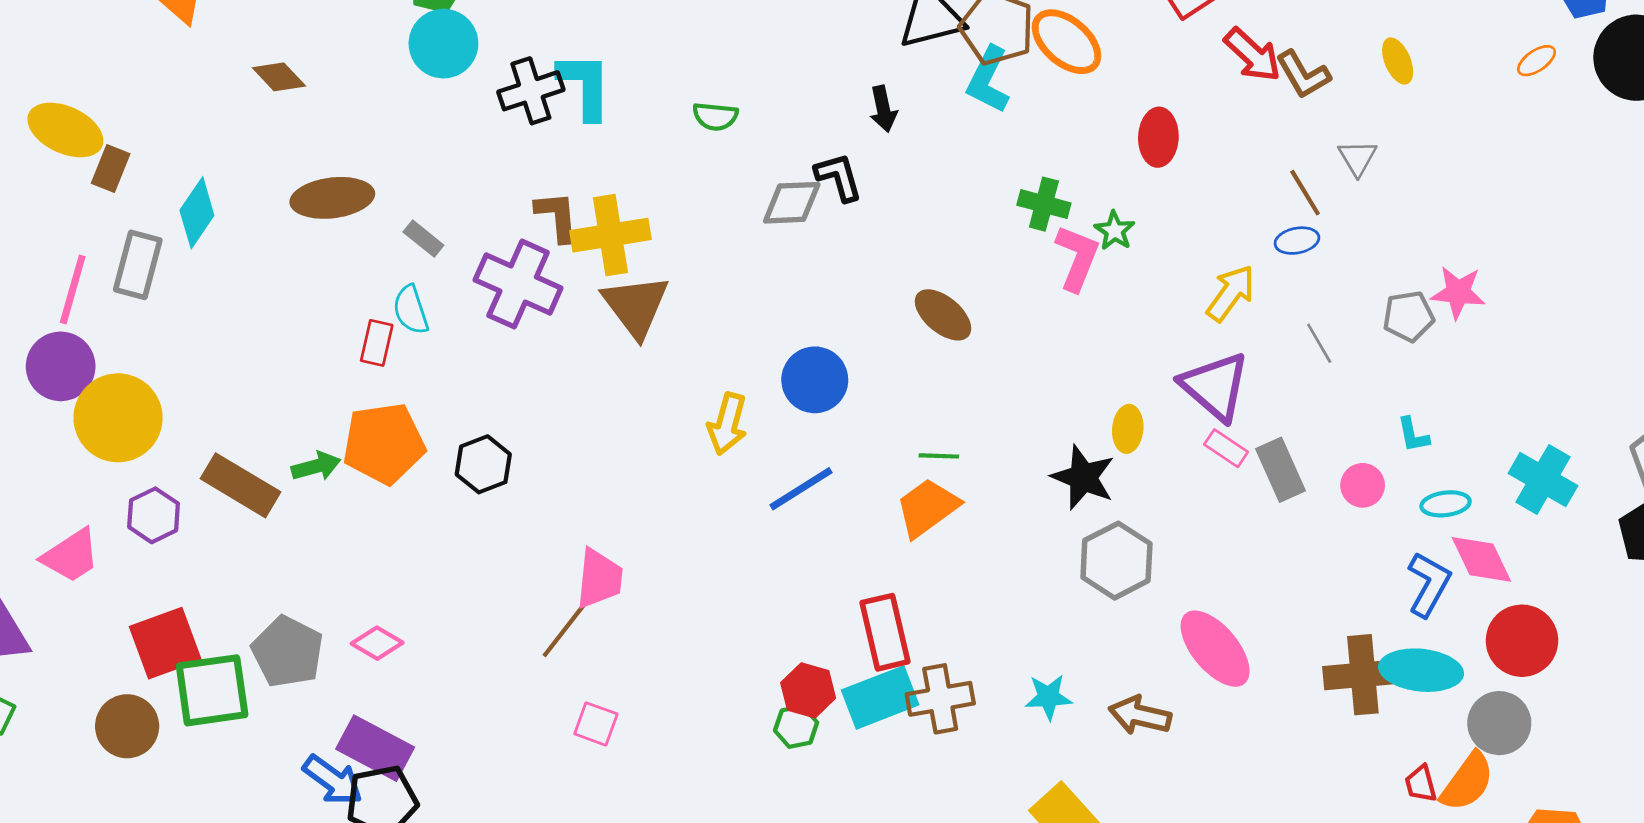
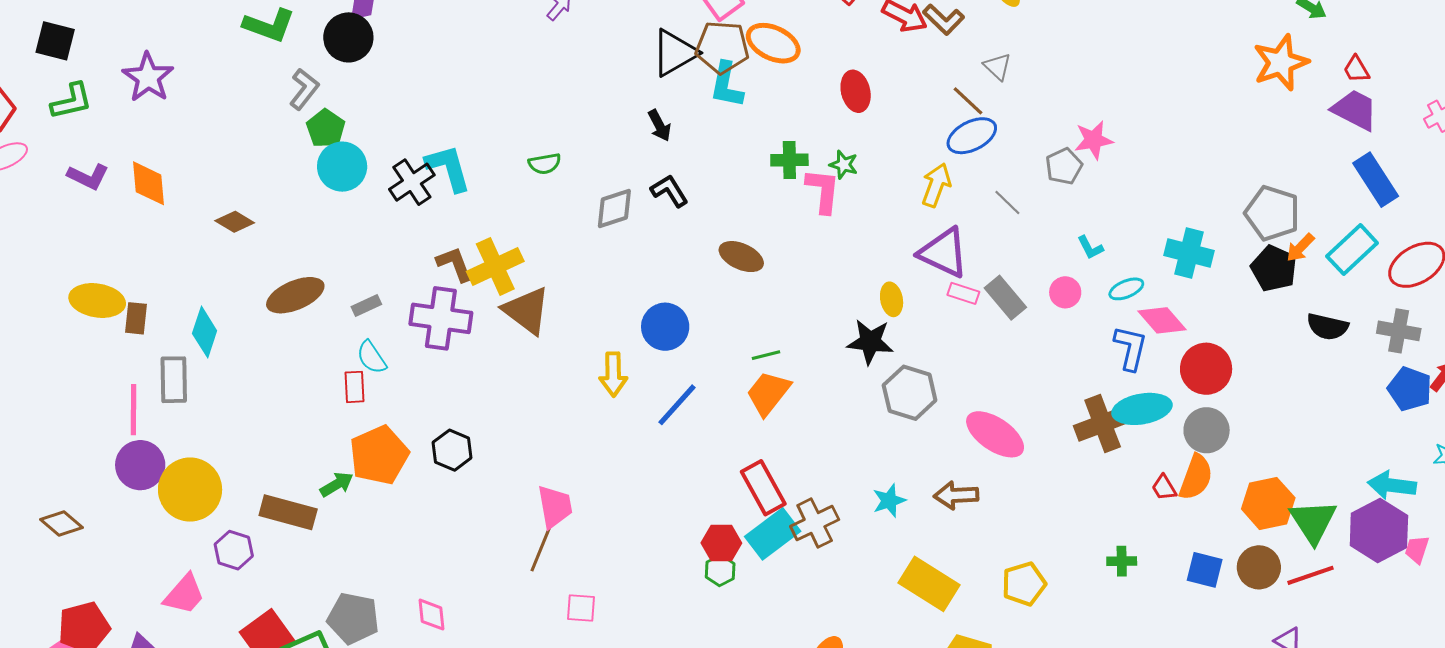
black L-shape: (839, 177) -> (670, 191), moved
gray rectangle: (423, 239) -> (366, 306), turned -48
blue ellipse: (1297, 241) -> (972, 136), size x1.6
pink diamond: (377, 643) -> (431, 615), moved, turned 69

